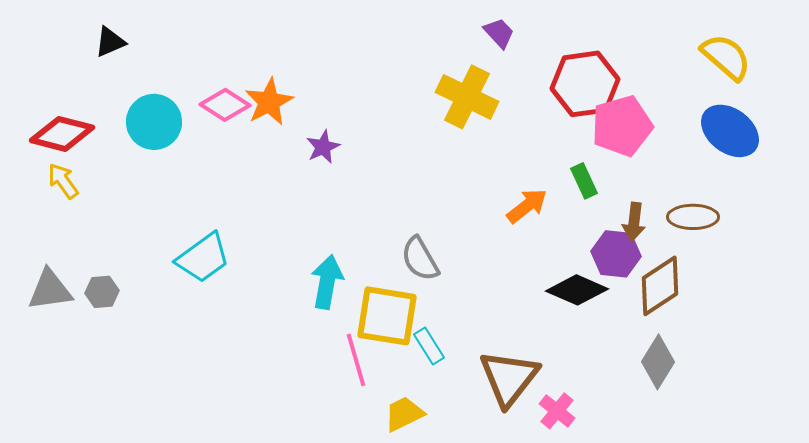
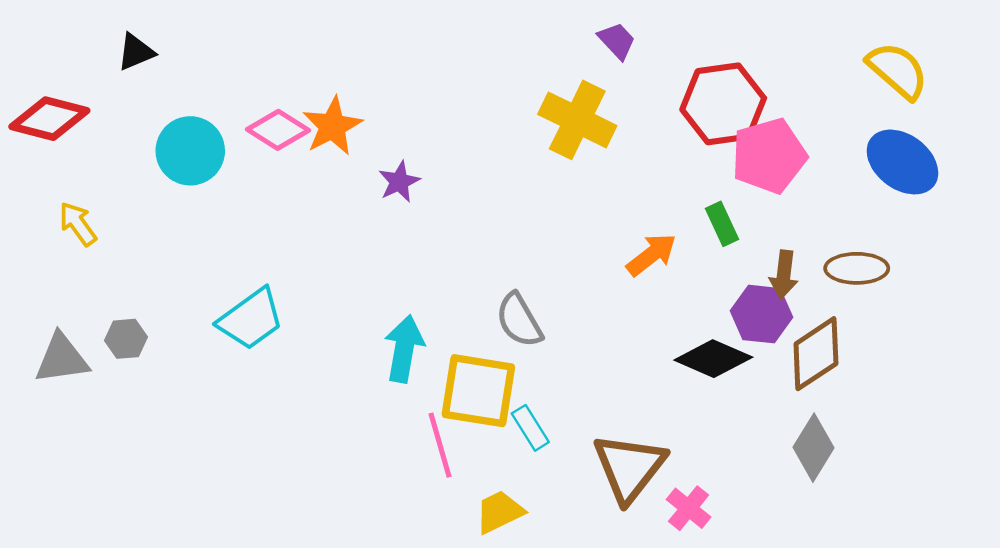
red diamond: (62, 134) -> (49, 119), moved
gray hexagon: (102, 292) -> (126, 339), moved

